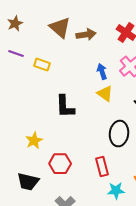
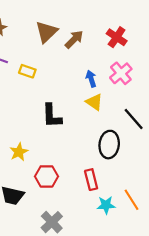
brown triangle: (60, 28) -> (46, 32), turned 35
brown arrow: (86, 35) -> (74, 39), turned -36

